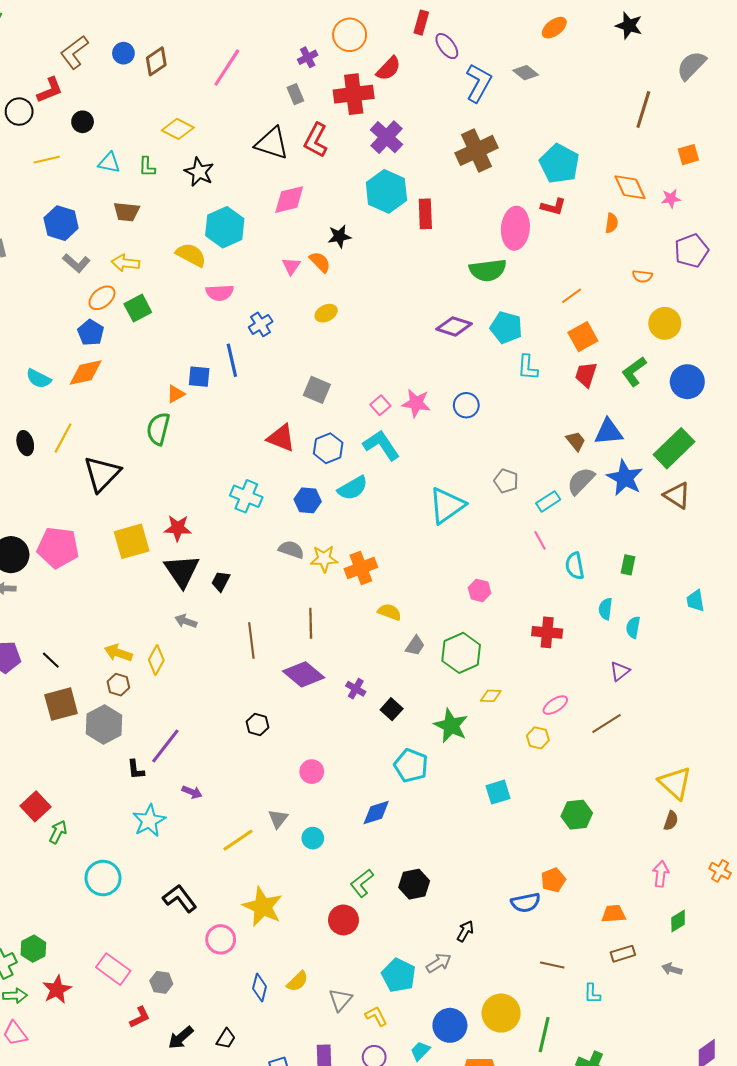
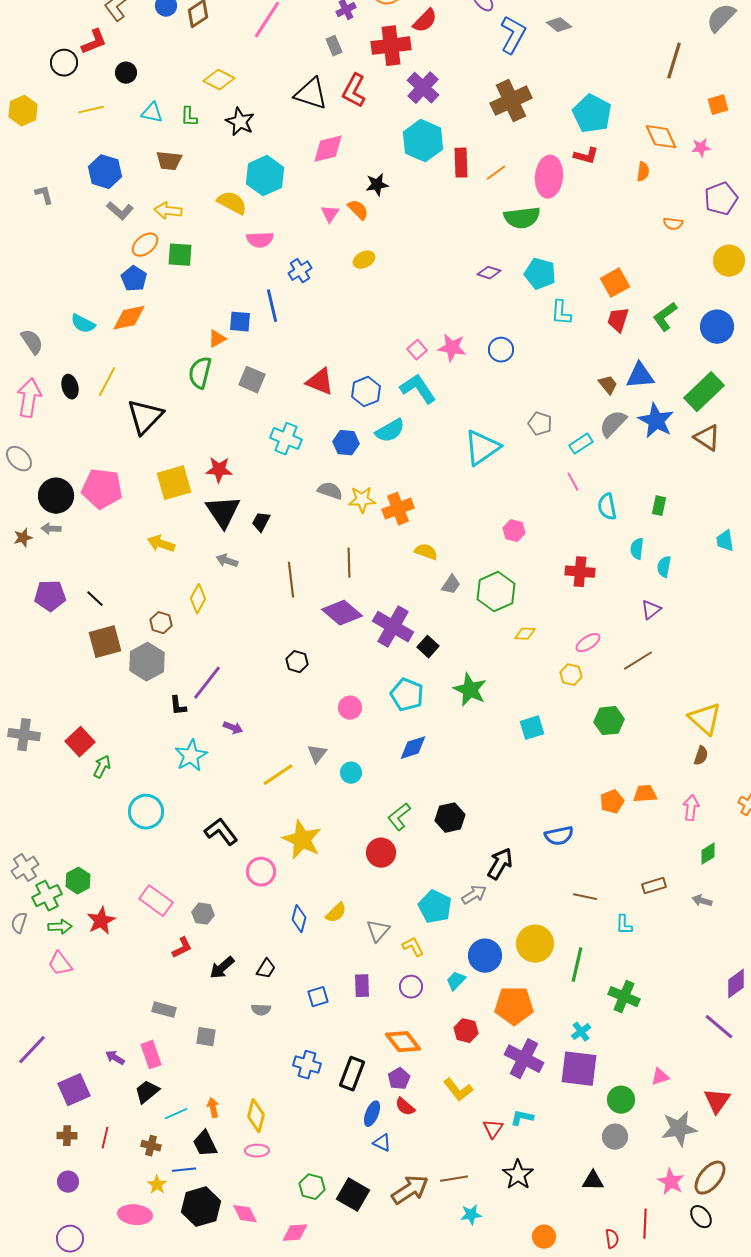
orange line: (572, 296) -> (496, 173), moved
green square: (138, 308) -> (180, 255), turned 32
yellow circle: (665, 323) -> (729, 261), moved
purple diamond: (454, 326) -> (489, 273), size x0.7
gray square: (317, 390) -> (252, 380), moved
yellow arrow: (118, 653) -> (161, 544), moved
purple cross: (356, 689) -> (393, 627), size x2.0
green star: (451, 726) -> (470, 690), moved
cyan pentagon: (411, 765) -> (407, 695), moved
green hexagon: (577, 815) -> (609, 721), moved
orange pentagon: (553, 880) -> (612, 802), moved
orange trapezoid: (614, 914) -> (645, 794), moved
black arrow: (465, 931) -> (500, 864), size x1.5

